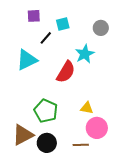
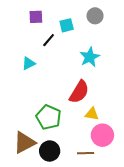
gray circle: (101, 28) -> (95, 16), moved
cyan triangle: (27, 60) -> (29, 63), size x0.6
red semicircle: (66, 72) -> (79, 92), moved

